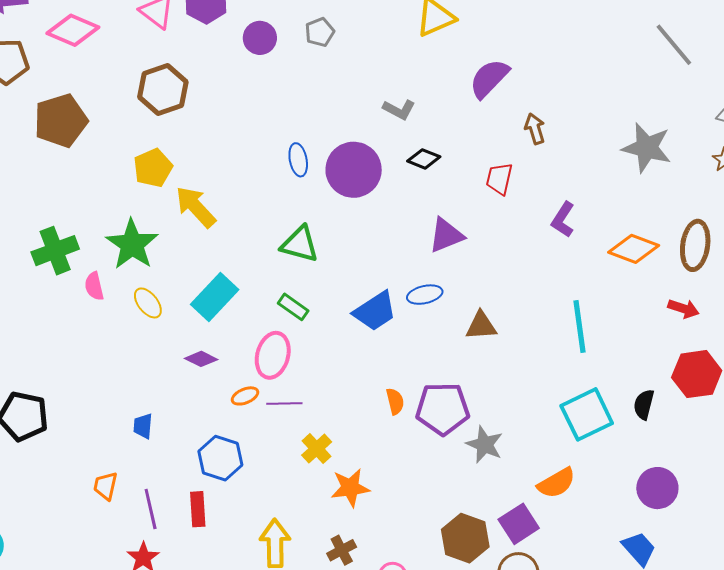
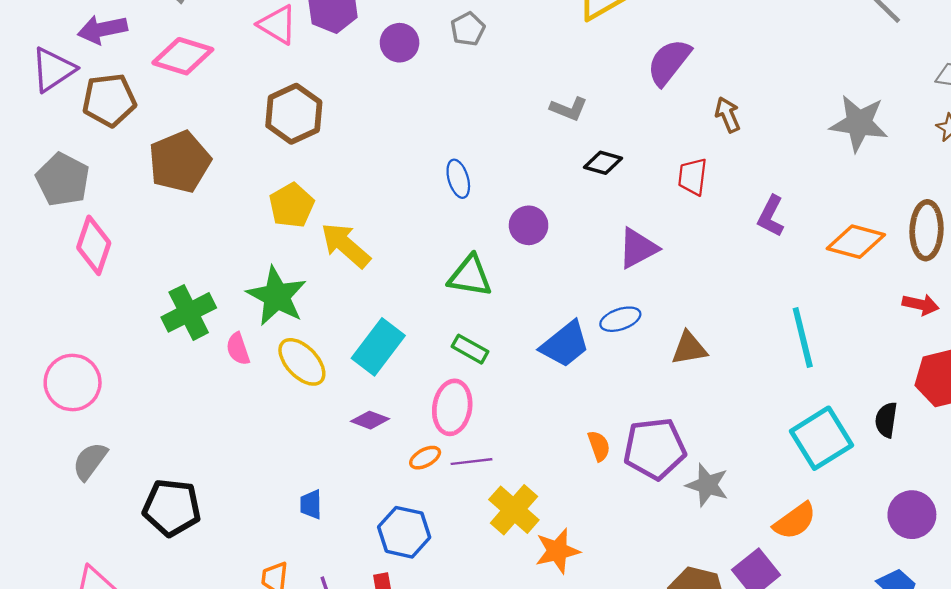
purple circle: (354, 170) -> (529, 225), moved, size x0.6
yellow ellipse: (148, 303) -> (302, 362), size x1.4
yellow cross: (317, 449) -> (514, 510), size x1.4

